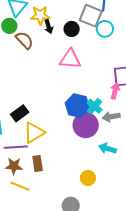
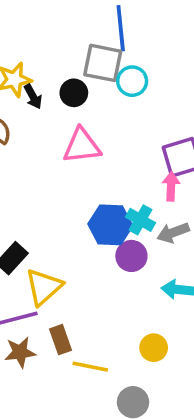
purple circle: (86, 125) -> (131, 256), size x0.7
yellow line: (20, 186) -> (90, 367), moved

